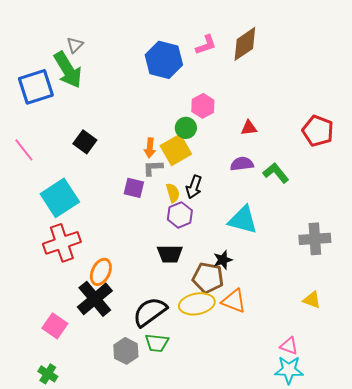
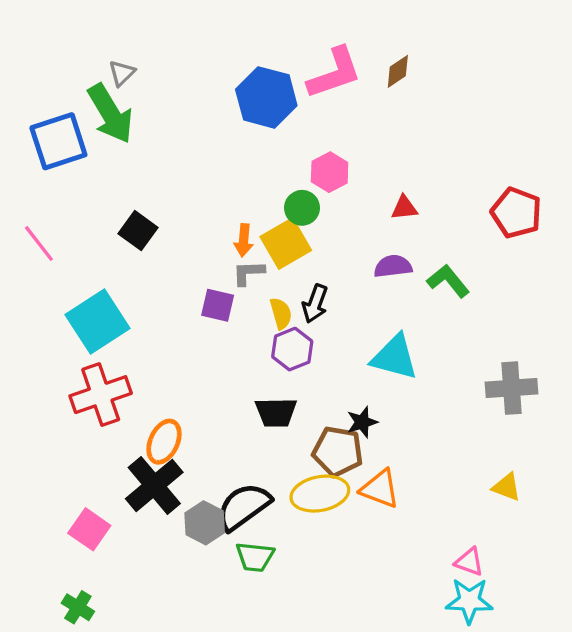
brown diamond: (245, 44) -> (398, 71), size x0.6
pink L-shape: (206, 45) -> (334, 73), size x1.6
gray hexagon: (126, 351) -> (205, 523), moved

